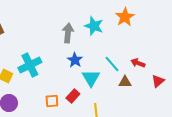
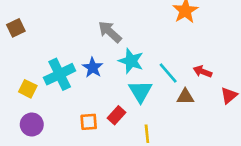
cyan star: (94, 26) -> (131, 61), moved
gray arrow: (68, 33) -> (110, 32), turned -54
blue star: (75, 60) -> (93, 68), moved

